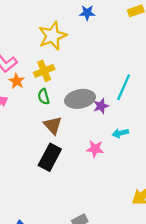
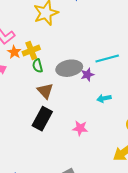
yellow cross: (44, 71) -> (31, 51), moved
cyan line: (124, 87) -> (107, 59), turned 50
pink star: (95, 149) -> (80, 128), moved

